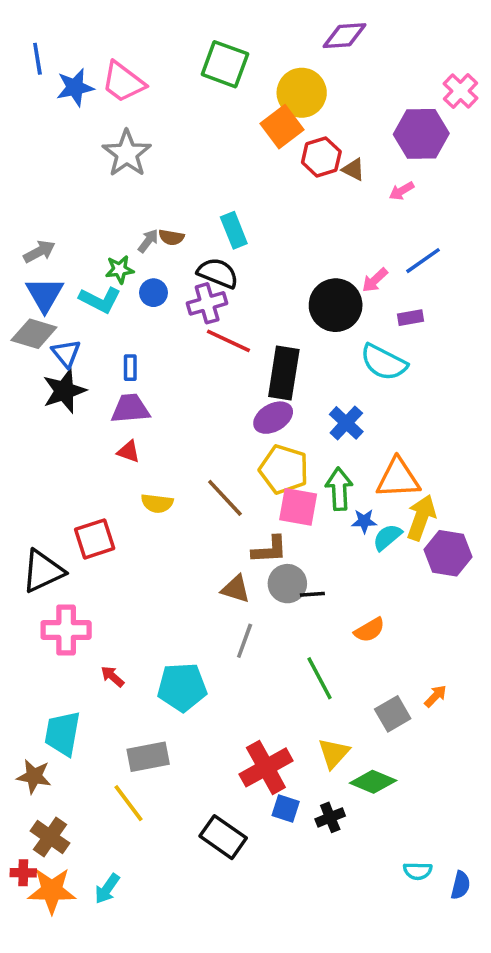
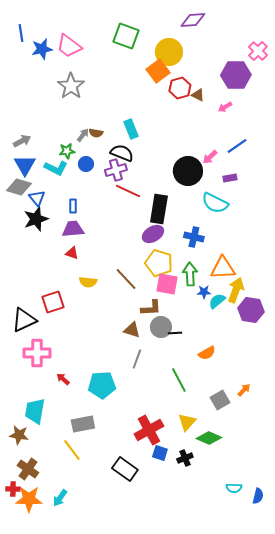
blue cross: (346, 423) -> (194, 237), turned -30

